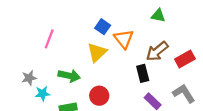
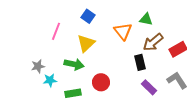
green triangle: (158, 16) -> (146, 19), moved
blue square: (103, 27) -> (88, 16), moved
yellow triangle: (97, 52) -> (86, 43), moved

